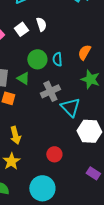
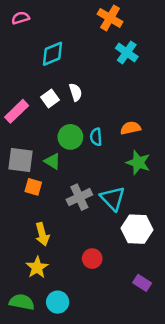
orange semicircle: (84, 52) -> (131, 128), turned 49
gray cross: (50, 91) -> (79, 197), moved
cyan circle: (42, 188) -> (58, 302), moved, size x0.7

